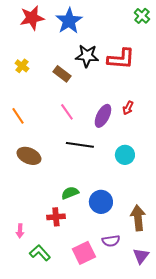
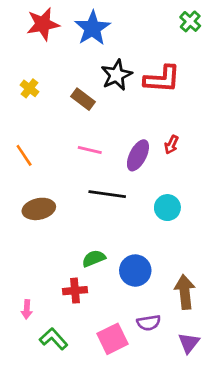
black star: (87, 56) -> (117, 75), turned -30
pink line: (67, 112) -> (90, 150), turned -42
brown ellipse: (29, 156) -> (39, 209), turned -35

